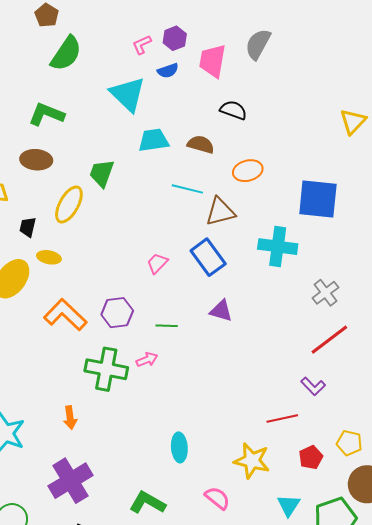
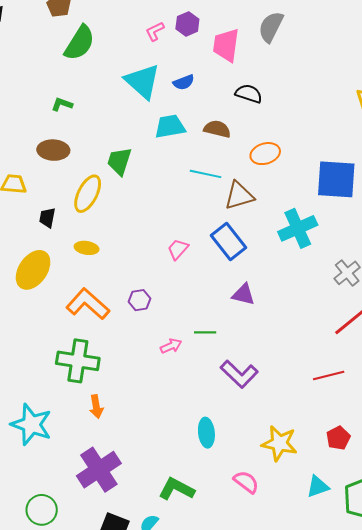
blue semicircle: (168, 71) -> (184, 82), moved
green L-shape: (46, 114) -> (62, 104), size x0.6
cyan cross: (278, 247) -> (298, 228), turned -30
yellow ellipse: (49, 257) -> (87, 248), moved
purple hexagon: (117, 313) -> (140, 300), size x0.7
green line: (167, 326) -> (205, 332), moved
green cross: (106, 369) -> (78, 361), moved
purple L-shape: (313, 386) -> (239, 374), moved, size x1.5
red line: (282, 418) -> (329, 376), moved
cyan triangle: (289, 505) -> (318, 487), turned 40

